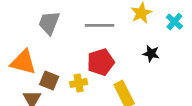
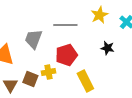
gray trapezoid: (49, 23) -> (33, 39), moved
brown square: (49, 81) -> (30, 79), moved

